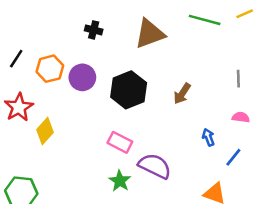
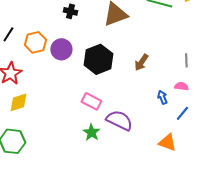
gray line: (238, 79) -> (186, 60), moved
pink semicircle: (241, 117) -> (181, 86), moved
yellow diamond: (45, 131) -> (18, 102), moved, turned 30

